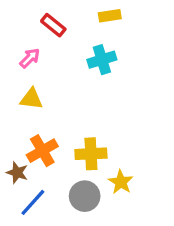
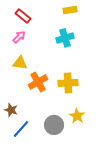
red rectangle: (53, 25) -> (23, 16), moved
orange cross: (42, 151) -> (38, 82), moved
yellow cross: (91, 154) -> (68, 83), moved

